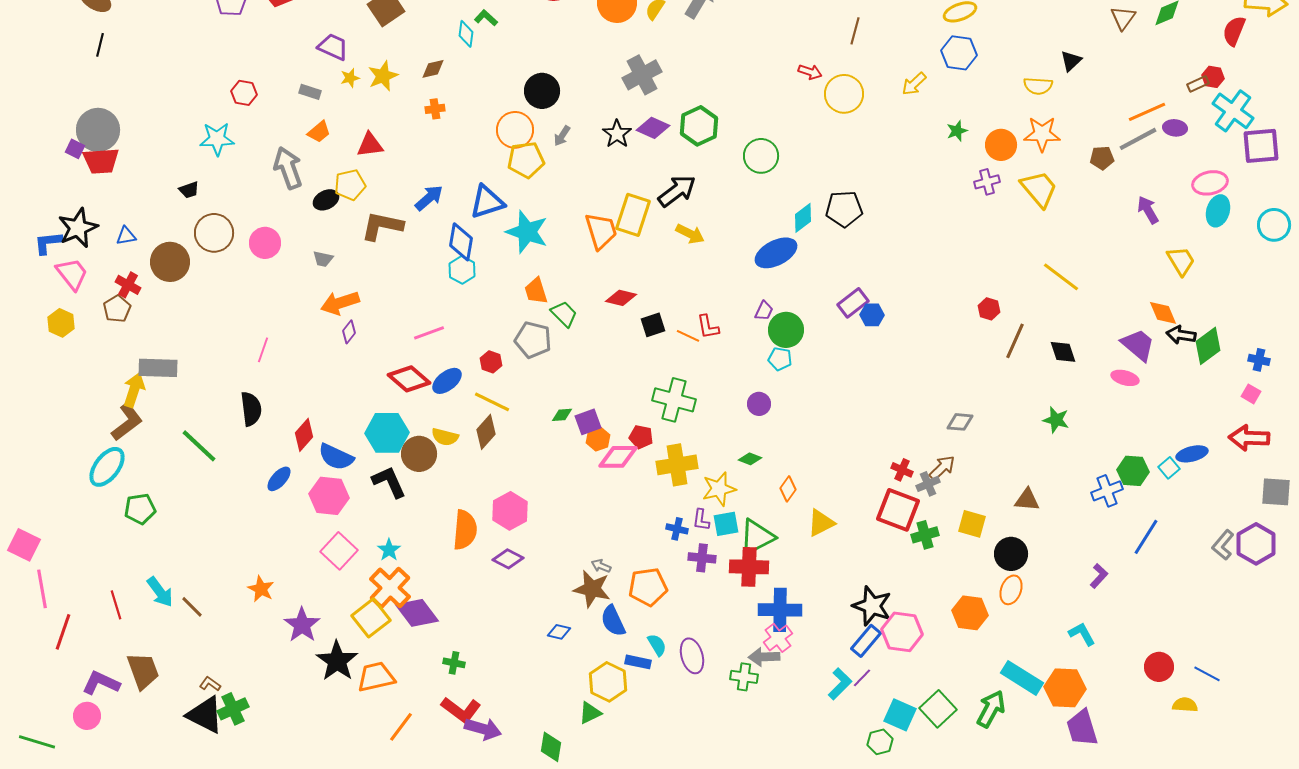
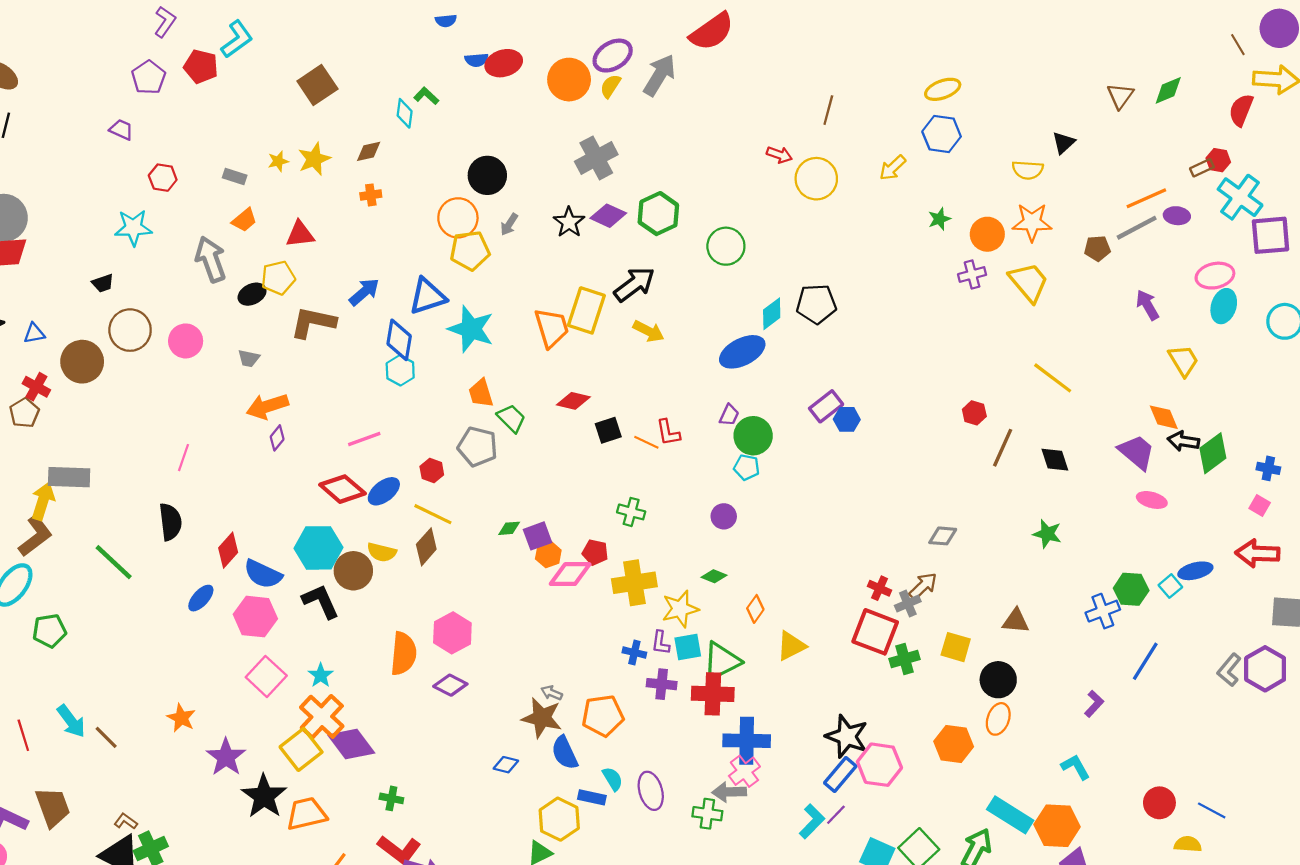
purple trapezoid: (333, 47) -> (121, 130), moved, size x0.7
pink ellipse: (1125, 378) -> (1152, 500), moved
green cross: (674, 400) -> (631, 512), size x0.6

